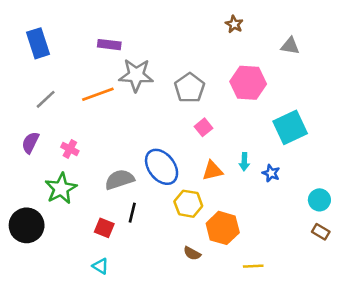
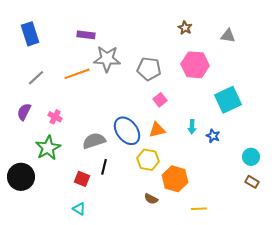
brown star: (234, 24) -> (185, 28), moved
gray pentagon: (190, 88) -> (149, 69), turned -30
orange triangle: (212, 171) -> (157, 130), moved

